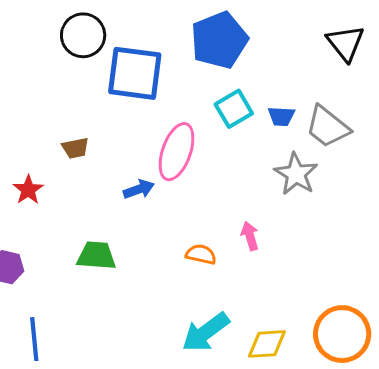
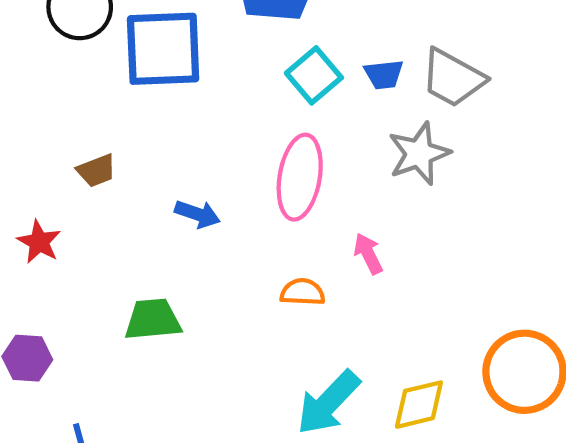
pink ellipse: (177, 152) -> (300, 177), moved
gray star: (296, 174) -> (419, 154), turned 30
blue arrow: (139, 189) -> (197, 214), turned 48

